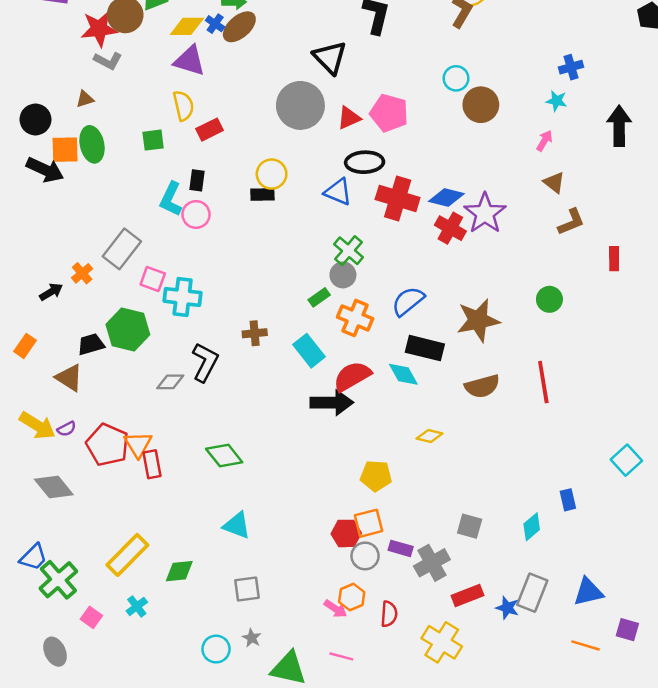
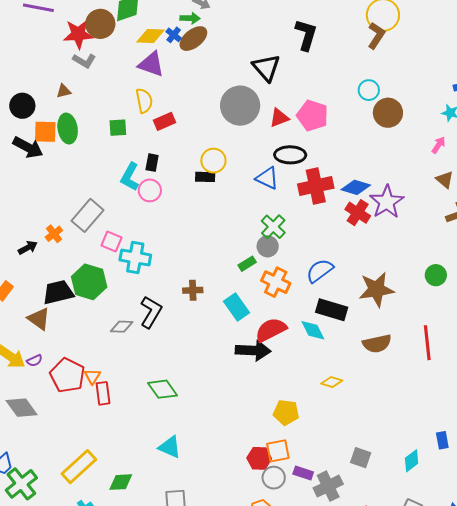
red cross: (398, 199) -> (316, 186), turned -32
black trapezoid: (91, 344) -> (58, 292), size x1.4
orange triangle: (138, 444) -> (92, 376), size x0.7

